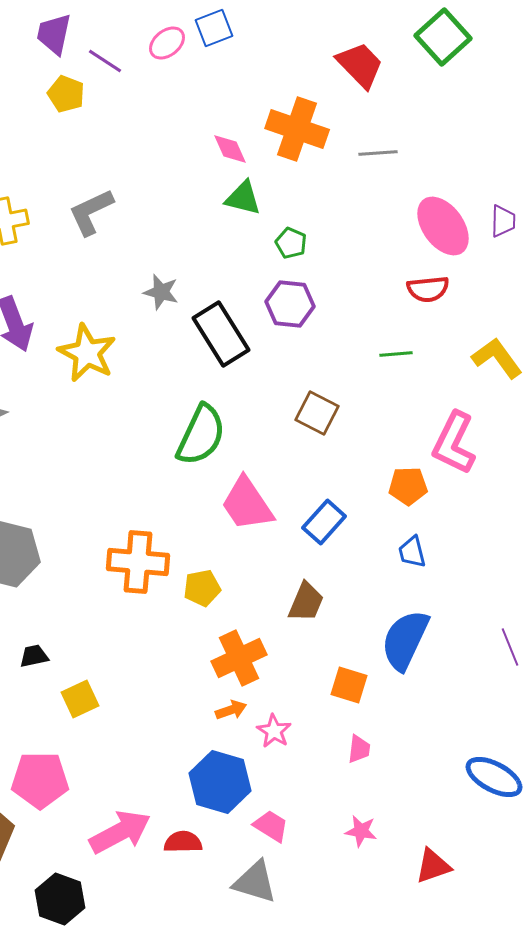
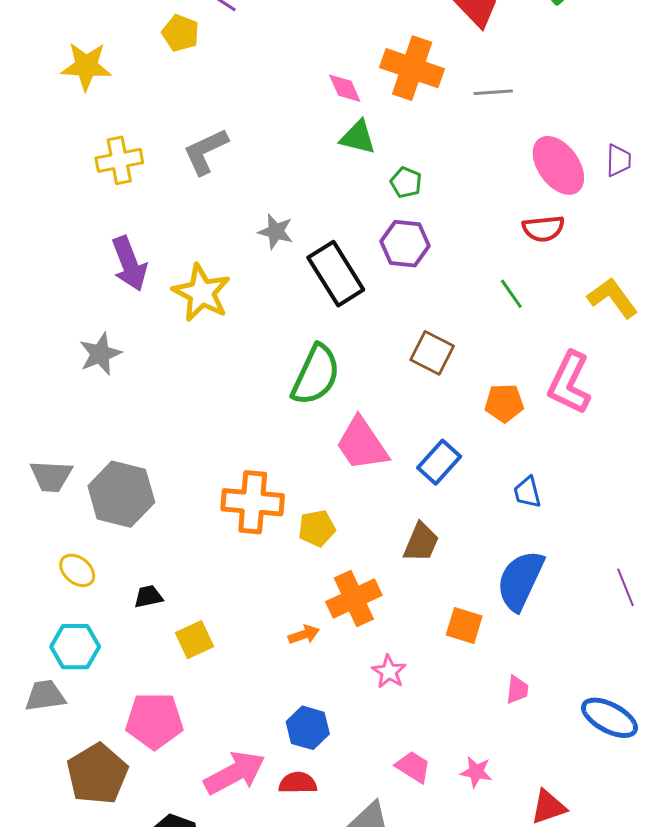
green line: (396, 354) -> (511, 294), turned 60
orange pentagon: (408, 486) -> (504, 403), moved
orange arrow: (231, 710) -> (304, 635), moved
pink trapezoid: (359, 749) -> (517, 690), moved
blue hexagon: (220, 782) -> (308, 728), moved, size x0.7
pink trapezoid: (271, 826) -> (413, 767), moved

